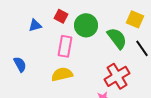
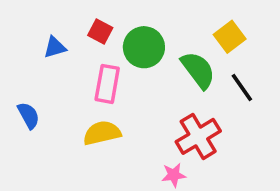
yellow square: (135, 19) -> (230, 37), turned 30

